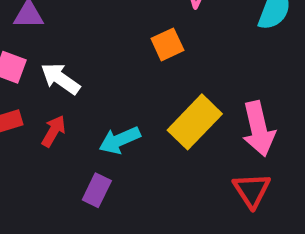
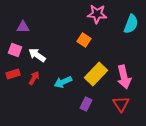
orange square: (167, 44) -> (84, 40), turned -32
purple rectangle: (97, 190) -> (86, 104), moved

